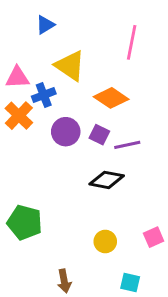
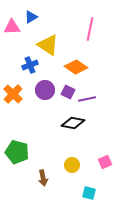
pink triangle: (17, 77) -> (12, 27), moved
orange cross: (19, 116) -> (13, 94), moved
brown arrow: (64, 281) -> (43, 178), moved

